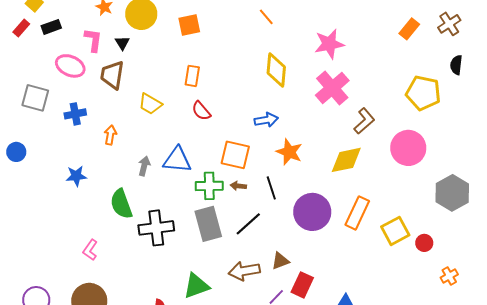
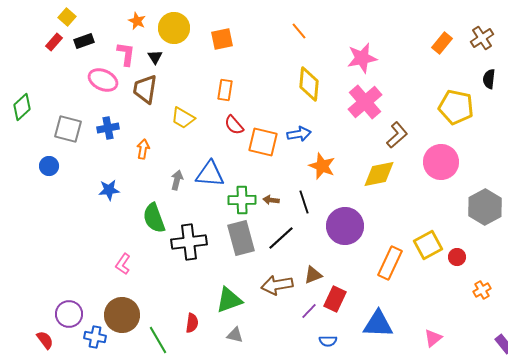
gray square: (35, 98) -> (68, 129), moved
orange square: (235, 155) -> (263, 142), moved
orange rectangle: (357, 213) -> (390, 263), moved

